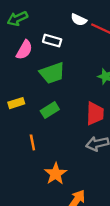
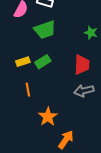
yellow rectangle: (16, 103) -> (23, 62), moved

